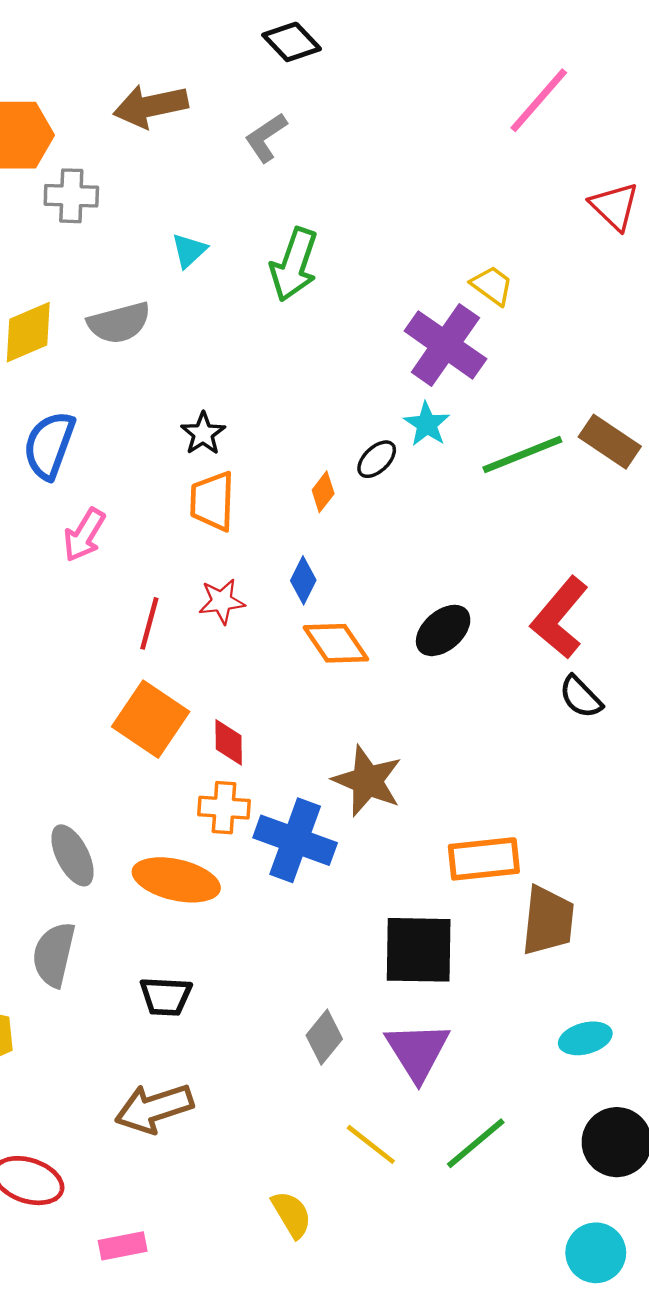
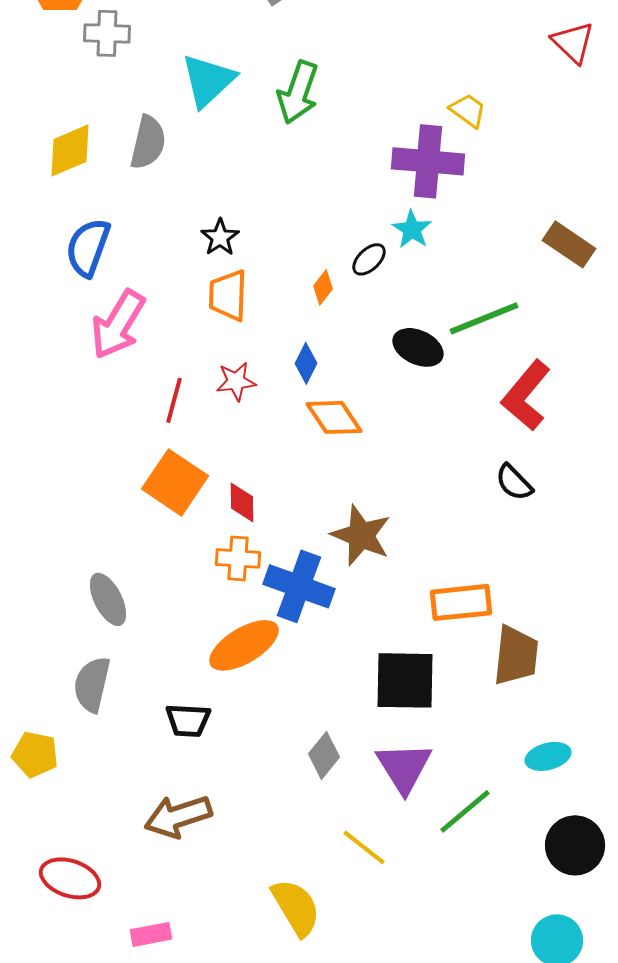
cyan triangle: (189, 251) -> (208, 80), size x1.8
gray semicircle: (119, 323) -> (148, 142), turned -62
purple cross: (445, 345) -> (428, 161), turned -30
green line: (522, 455) -> (484, 318), moved
pink arrow: (84, 535) -> (118, 324), size x1.5
black ellipse: (443, 630) -> (418, 347), moved, turned 66
black semicircle: (581, 697) -> (514, 482), moved
orange ellipse: (176, 880) -> (244, 645), moved, turned -44
green line: (476, 1143) -> (465, 811), moved
yellow semicircle: (292, 1214) -> (296, 907), size x1.4

